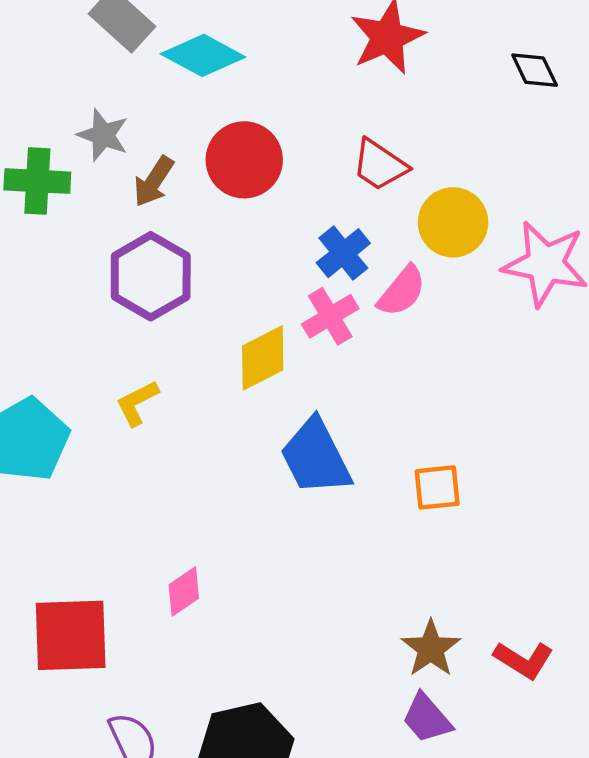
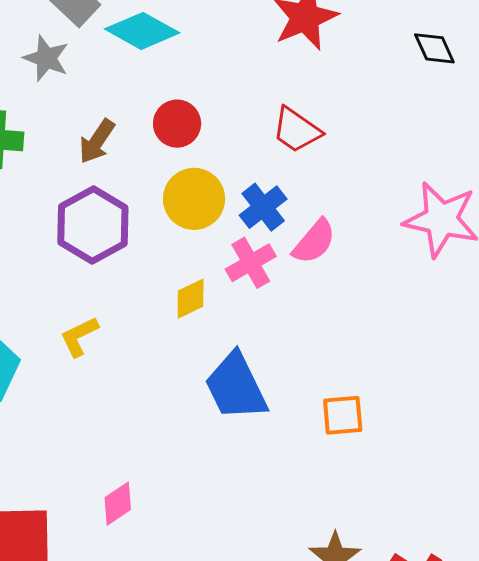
gray star: (103, 135) -> (46, 58), moved
red circle: (244, 160) -> (177, 124), size x0.7
yellow circle: (453, 222) -> (194, 199), moved
yellow diamond: (263, 358) -> (191, 299), size x0.7

